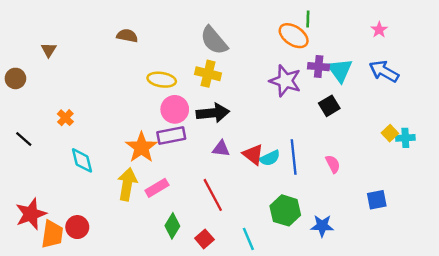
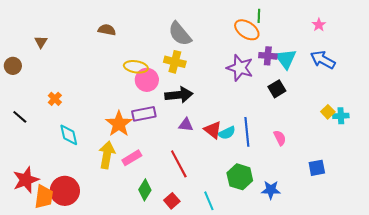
pink circle: (175, 109) -> (147, 80), moved
red circle: (77, 227) -> (65, 191), size x1.5

